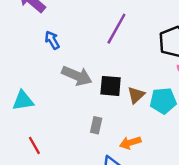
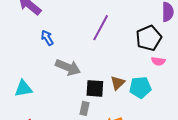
black square: (111, 86) -> (95, 88), moved

